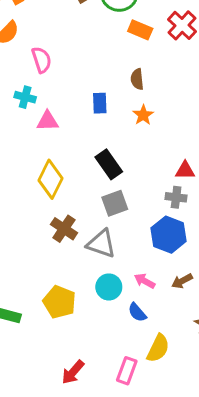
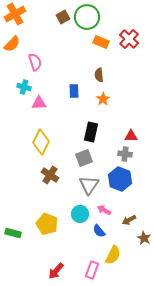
black rectangle: (109, 164) -> (91, 132), moved, turned 48
gray triangle: (101, 244) -> (89, 185), moved, turned 45
brown arrow: (182, 281) -> (129, 220), moved

